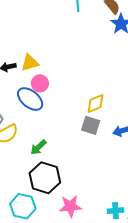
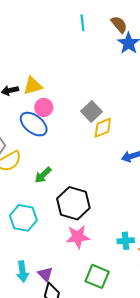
gray square: (91, 125) -> (92, 111), moved, turned 30
black hexagon: (45, 178) -> (73, 203), moved
cyan hexagon: (23, 206) -> (23, 218), moved

